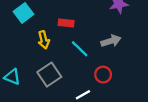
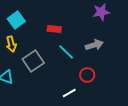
yellow arrow: (44, 40) -> (11, 44), moved
gray square: (49, 75) -> (33, 61), moved

